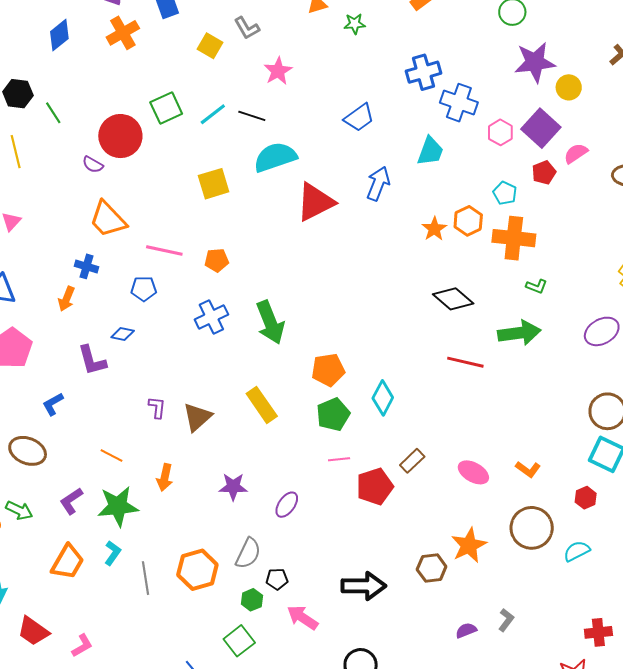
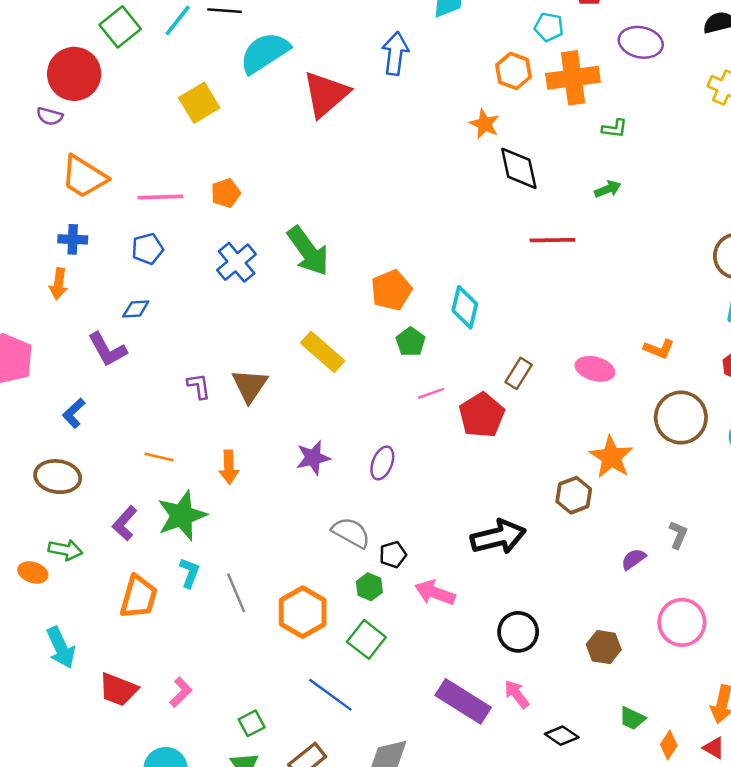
orange star: (434, 229) -> (485, 124), moved
black diamond: (453, 299) -> (519, 168), turned 51
purple ellipse: (602, 331) -> (641, 42), moved, turned 56
green arrow: (519, 333) -> (608, 189), size x0.5
green pentagon: (333, 414) -> (411, 342), size x0.7
gray semicircle: (248, 553) -> (351, 533), turned -72
orange hexagon: (197, 570) -> (303, 612), moved

